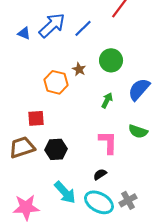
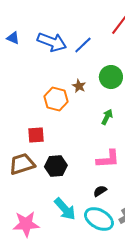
blue arrow: (52, 25) -> (52, 42), turned 64
blue triangle: (24, 33) -> (13, 38), moved
pink L-shape: (108, 142) -> (108, 159), turned 85

